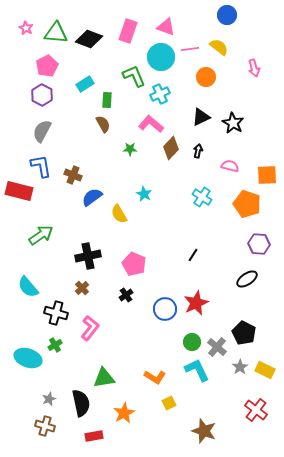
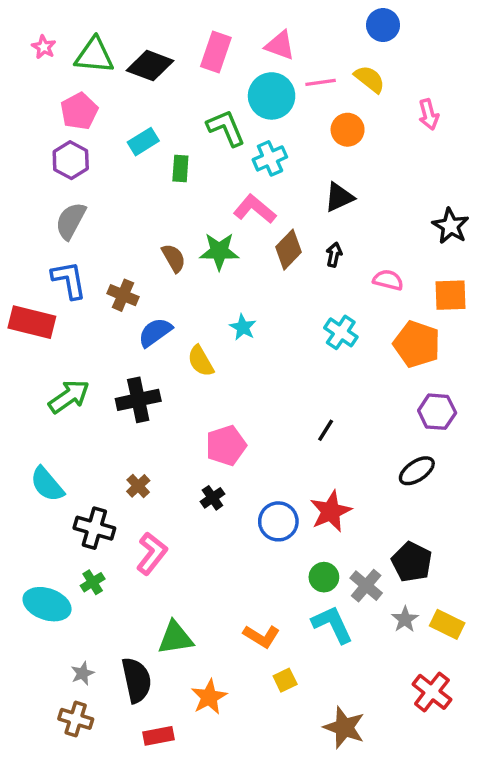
black star: (233, 123) -> (451, 226), moved
brown semicircle: (103, 124) -> (174, 258), moved
green star: (130, 149) -> (219, 251), size x1.6
black cross: (88, 256) -> (138, 400), moved
pink pentagon: (134, 264) -> (226, 445), turned 30

